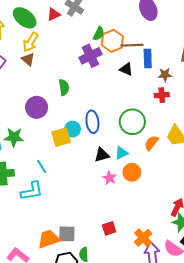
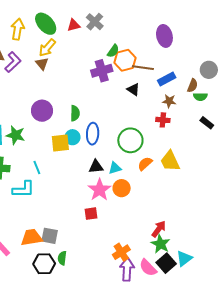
blue rectangle: (148, 58) -> (167, 79), moved, turned 54
green semicircle: (64, 87) -> (75, 113), moved
pink star: (110, 178) -> (99, 190), size x1.6
red square: (109, 228) -> (91, 214), moved

